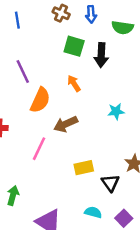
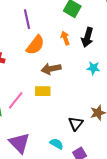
black arrow: (101, 55) -> (87, 37), moved
pink line: (39, 149) -> (16, 100), moved
yellow rectangle: (84, 168) -> (43, 91), moved

